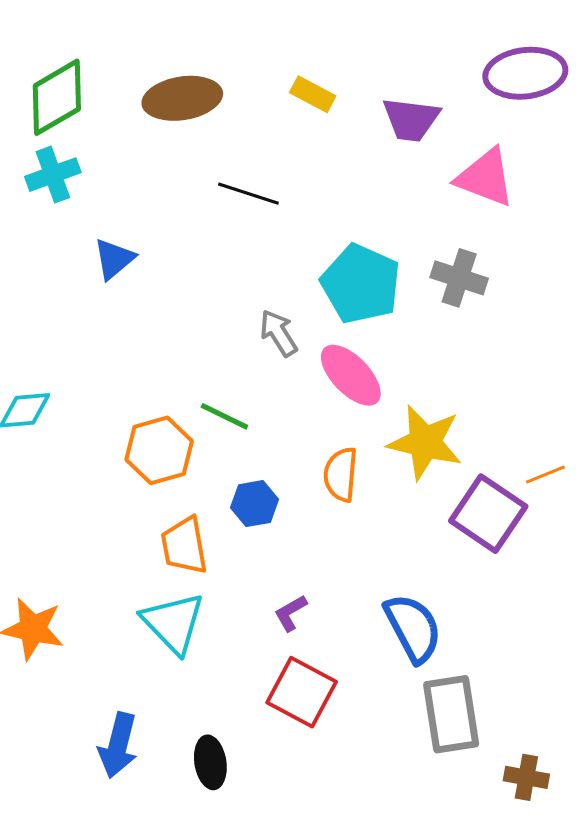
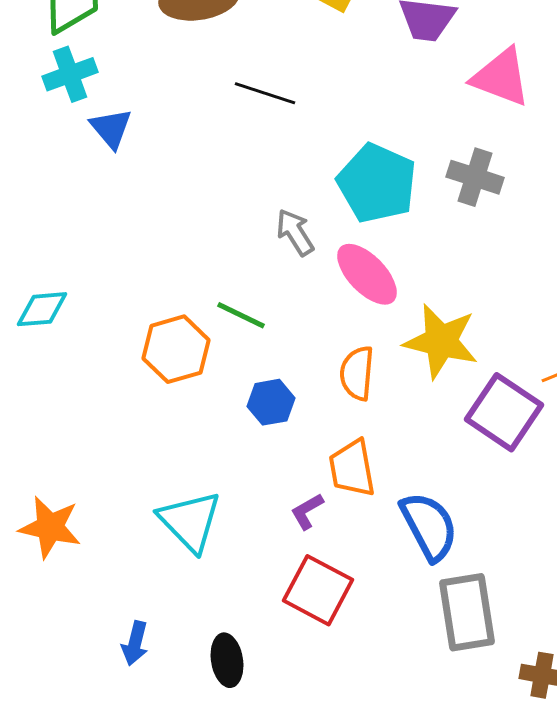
blue triangle: (114, 259) -> (111, 128), moved, turned -30
orange trapezoid: (184, 546) -> (352, 468), moved
blue arrow: (118, 745) -> (135, 643), size x0.7

